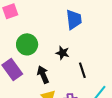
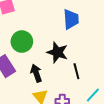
black star: (63, 53) -> (57, 52), size x1.5

